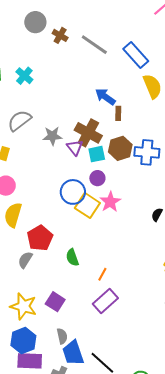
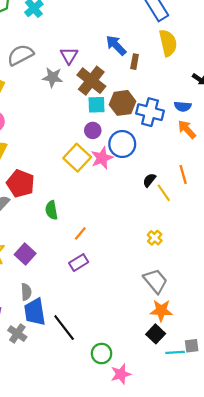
brown rectangle: (118, 113) -> (135, 62), moved
purple triangle: (75, 147) -> (69, 56), moved
blue circle: (73, 192) -> (122, 144), moved
red pentagon: (40, 238) -> (21, 184), turned -30
purple rectangle: (105, 301) -> (79, 263), size x0.7

